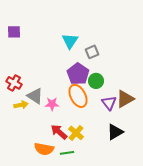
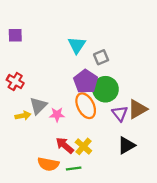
green circle: (96, 81) -> (105, 89), size x1.5
red cross: (14, 83) -> (15, 82), moved
gray triangle: (35, 96) -> (38, 106), turned 42

